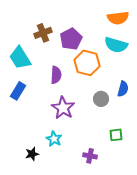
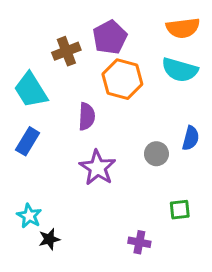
purple pentagon: (71, 39) -> (110, 37), moved
orange hexagon: (87, 63) -> (122, 79), moved
cyan star: (54, 139) -> (29, 216), moved

